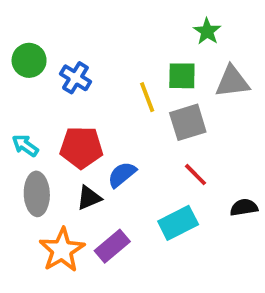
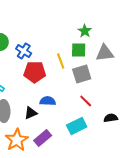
green star: (207, 31) -> (85, 31), moved
red pentagon: (81, 147) -> (35, 72), moved
blue semicircle: (122, 175) -> (48, 101), turned 42

